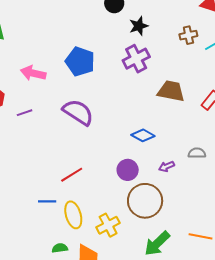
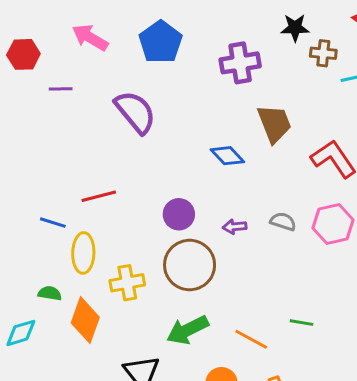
black star: (139, 26) -> (295, 28), moved
brown trapezoid: (171, 91) -> (274, 124), turned 40
blue diamond: (143, 135) -> (227, 156), moved

